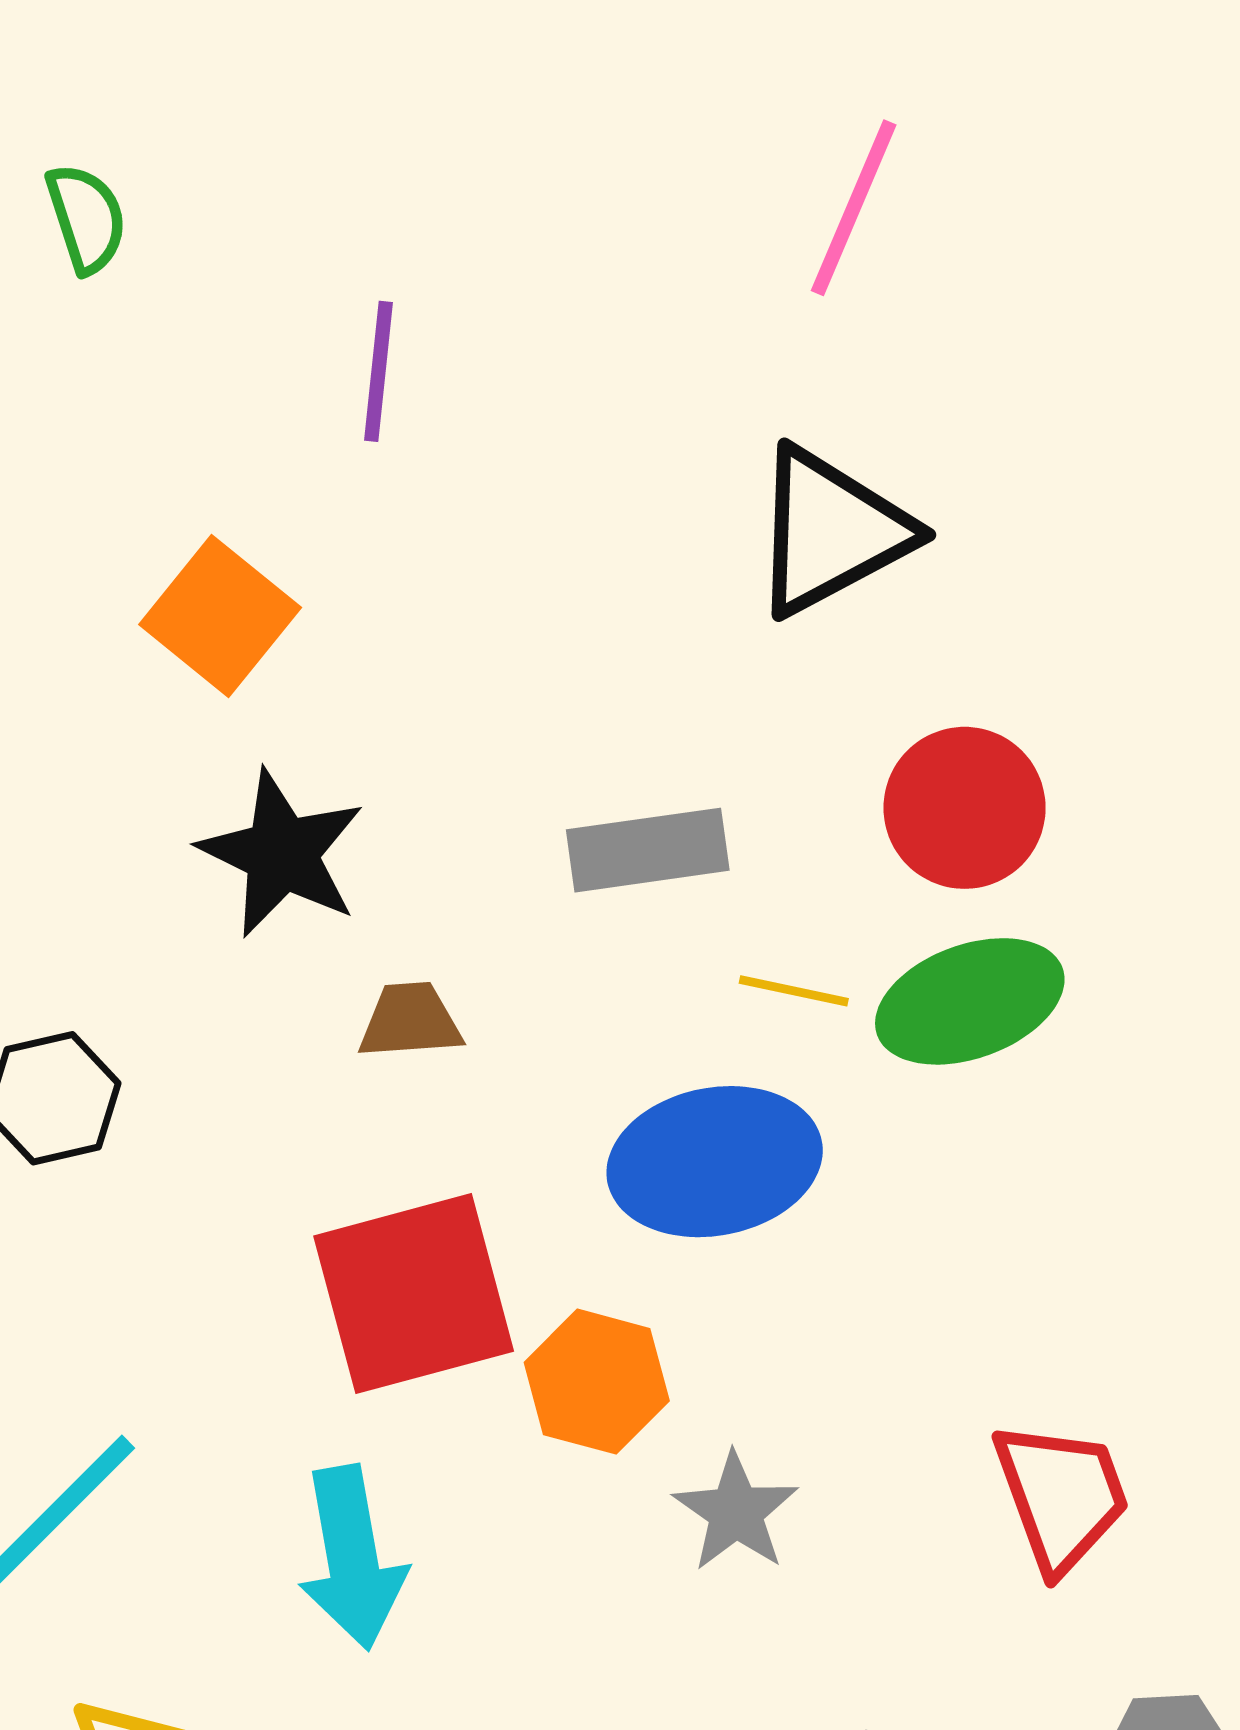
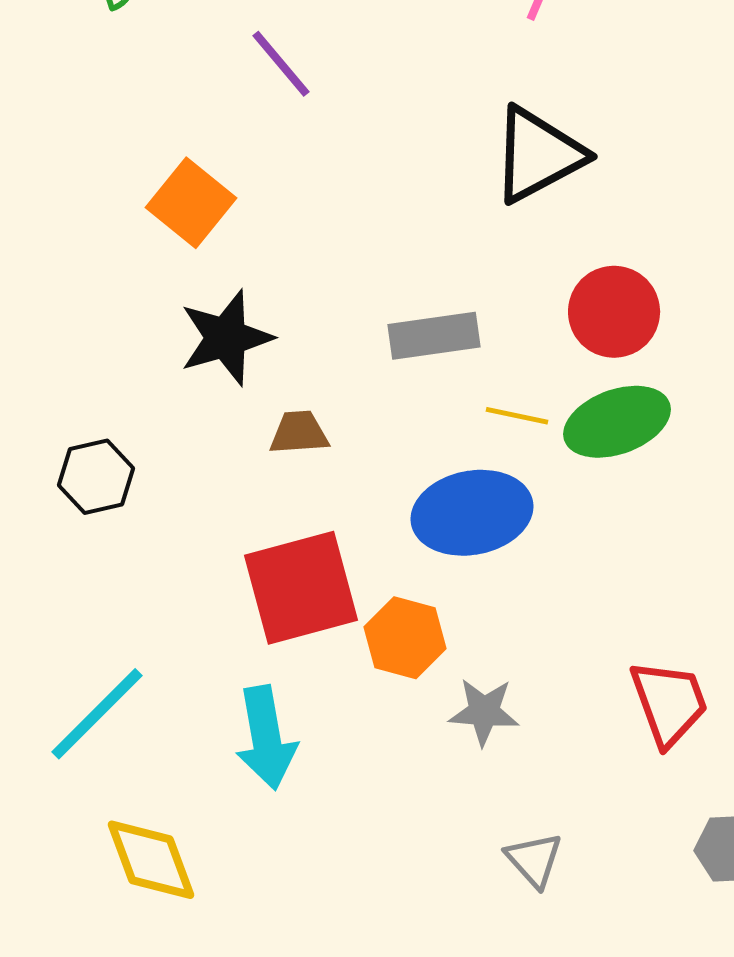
purple line: (378, 371) -> (281, 64), turned -46
black star: (282, 854) -> (226, 338), turned 30
gray star: (736, 1512) -> (484, 712), turned -30

